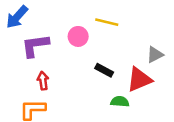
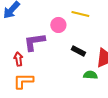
purple L-shape: (35, 46) -> (34, 42), moved
red arrow: (43, 81) -> (18, 59), moved

